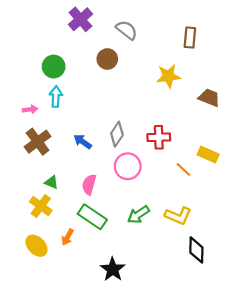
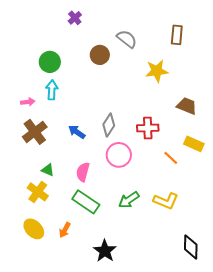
purple cross: (80, 19) -> (75, 18), size x0.6
gray semicircle: (127, 30) -> (127, 39), moved
brown trapezoid: (209, 98) -> (187, 106), moved
orange arrow: (68, 237) -> (65, 230), moved
black diamond: (196, 250) -> (191, 247), moved

